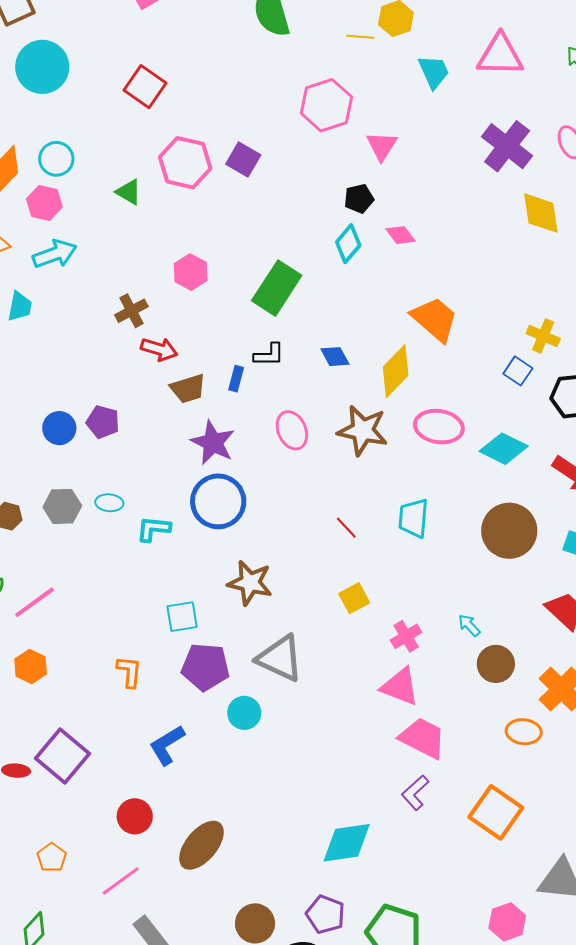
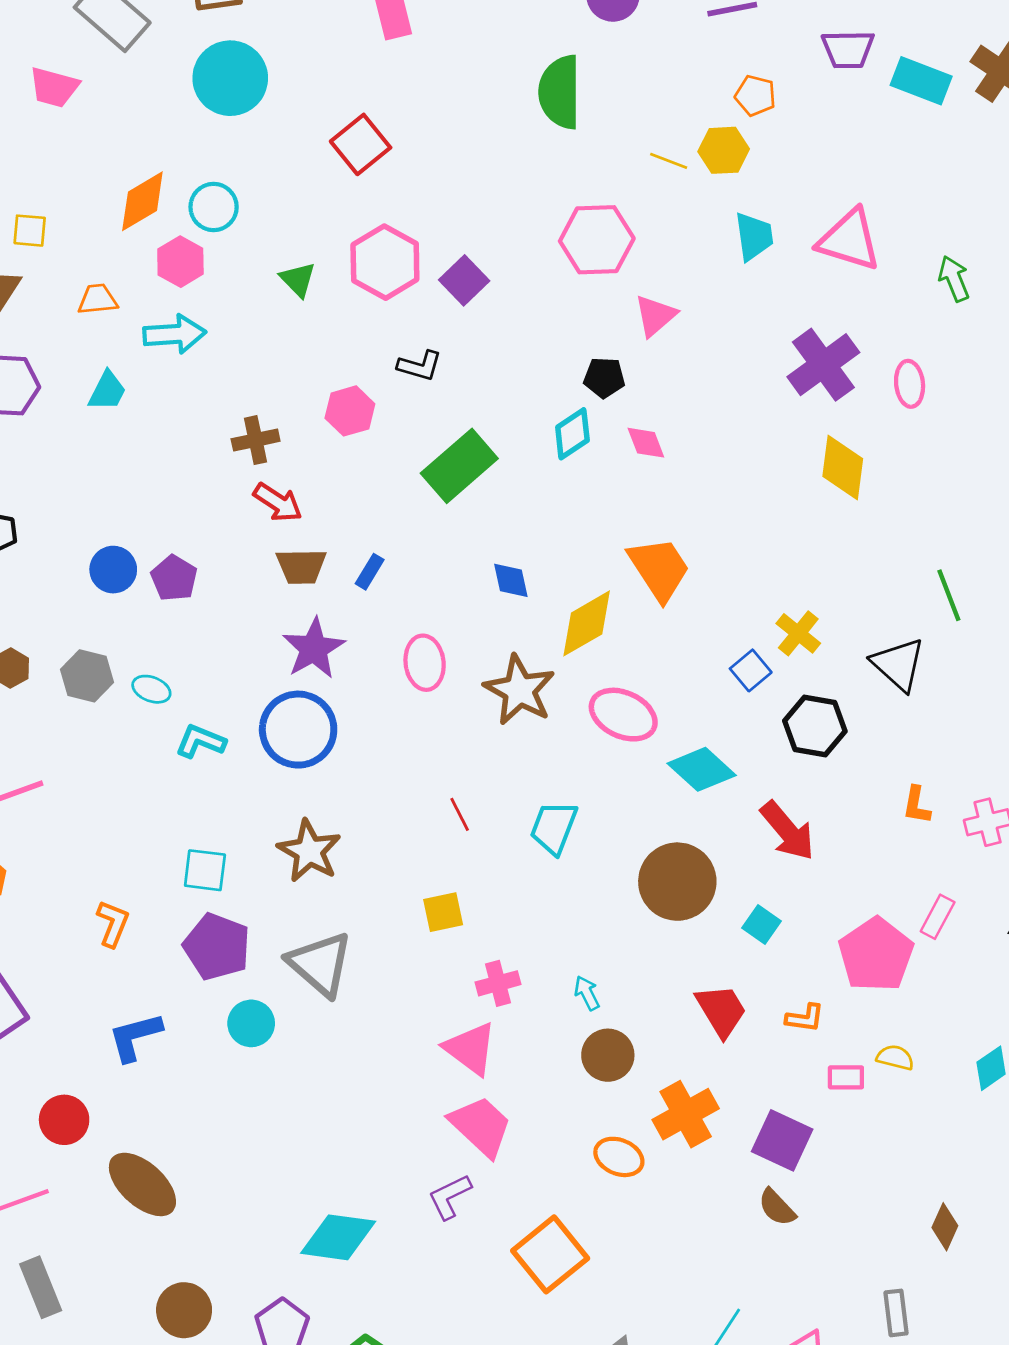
black L-shape: (269, 355) -> (420, 366), moved
brown ellipse: (201, 845) -> (142, 1184), turned 76

